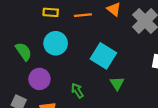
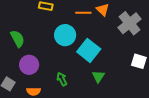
orange line: (83, 15) -> (83, 13), moved
cyan circle: (56, 43) -> (65, 35), moved

